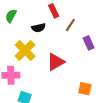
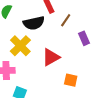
black semicircle: (38, 28) -> (34, 23), size x1.5
orange square: (85, 89) -> (71, 80), moved

